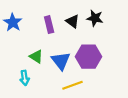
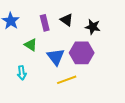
black star: (95, 18) -> (93, 27), moved
green triangle: (36, 57) -> (31, 45), moved

